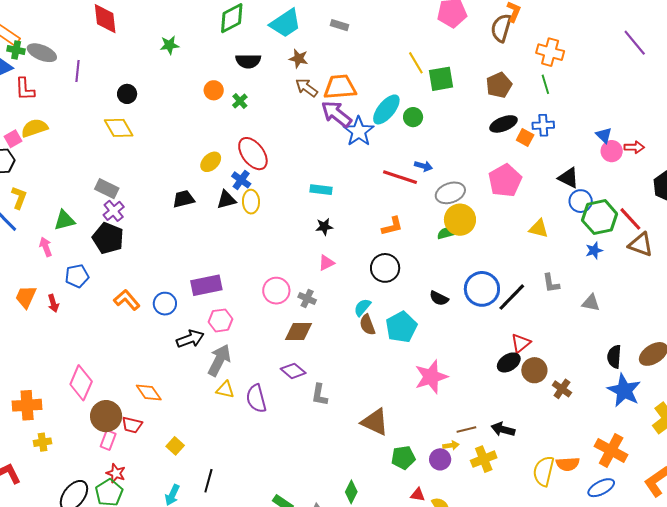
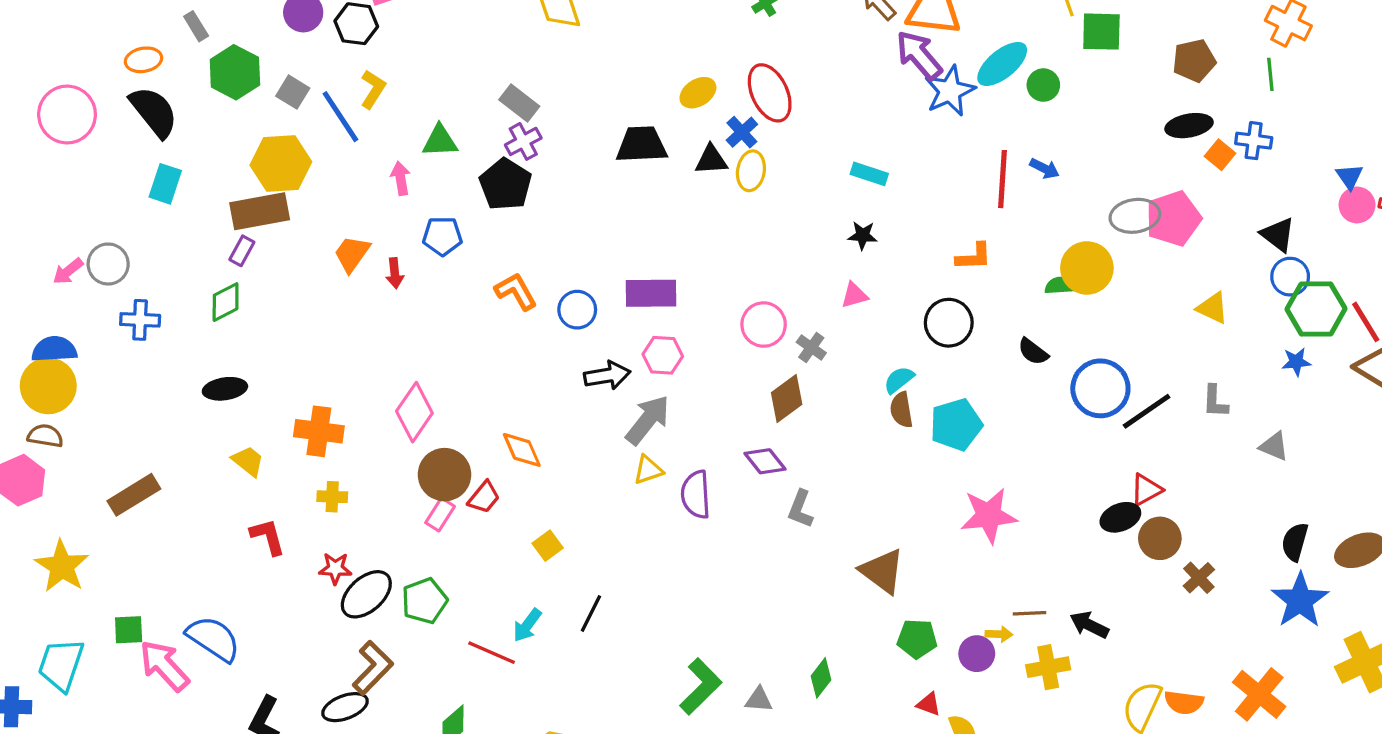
red line: (400, 177) -> (1003, 179), turned 64
gray ellipse: (450, 193) -> (1135, 216), moved
black trapezoid: (184, 199) -> (642, 145), size x1.4
black semicircle: (439, 298) -> (1033, 352), moved
brown diamond: (299, 331) -> (787, 399), turned -48
yellow triangle: (225, 390) -> (648, 470), turned -42
red trapezoid: (132, 425) -> (484, 497), turned -75
red star: (116, 473) -> (335, 568), moved, turned -30

